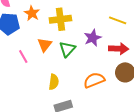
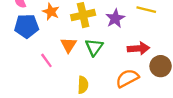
purple star: (93, 38) -> (115, 18), moved
red arrow: (119, 49) -> (138, 48), moved

